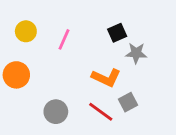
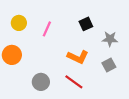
gray star: (136, 53) -> (110, 39), moved
gray square: (128, 102) -> (109, 65), moved

